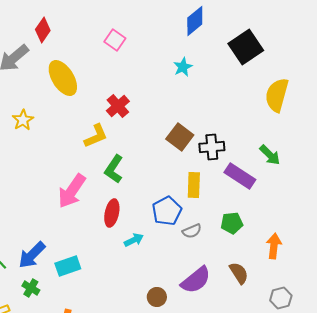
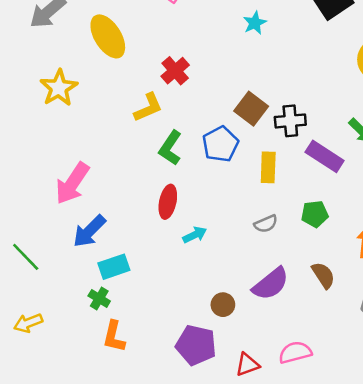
yellow star: (23, 120) -> (59, 88), size x1.4
pink arrow: (72, 191) -> (72, 183), moved
blue pentagon: (167, 211) -> (220, 144), moved
blue arrow: (32, 255) -> (89, 231), moved
green cross: (31, 288) -> (99, 299), moved

